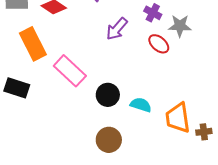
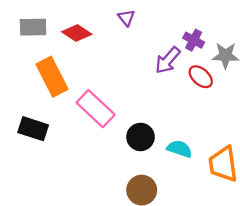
purple arrow: (117, 29) -> (168, 60), moved

